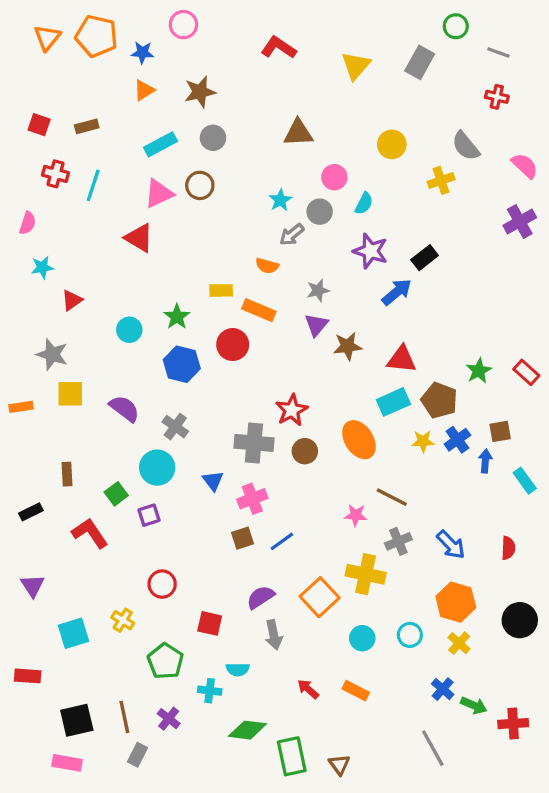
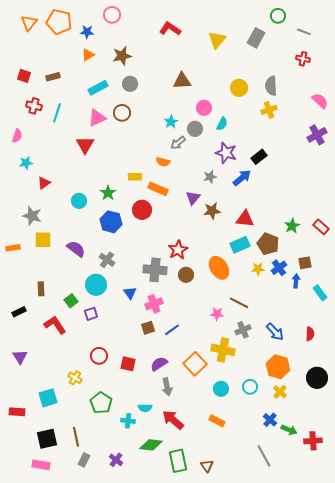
gray semicircle: (466, 146) -> (271, 86), moved, turned 36
red triangle: (139, 238) -> (85, 145), turned 30
gray star: (318, 290) -> (210, 177), moved
red square: (210, 623) -> (128, 364), moved
cyan square: (74, 633) -> (48, 398), moved
red arrow: (308, 689) -> (173, 420), moved, size x1.6
purple cross: (169, 719) -> (116, 460), moved

